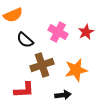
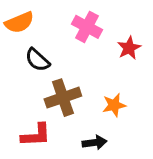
pink cross: (58, 32) -> (87, 27), moved
orange star: (76, 70) -> (114, 105), size x0.7

